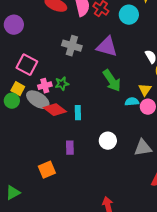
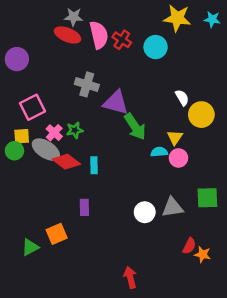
purple triangle: (107, 47) -> (116, 102), moved
pink square: (27, 65) -> (33, 107), turned 35
pink cross: (45, 86) -> (54, 133), turned -32
yellow square: (18, 89) -> (22, 136), turned -32
white circle: (108, 141) -> (145, 212), moved
green triangle: (13, 193) -> (30, 247), moved

